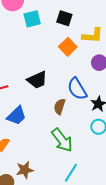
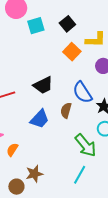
black square: (64, 18) -> (67, 24), turned 35
blue trapezoid: (17, 116) -> (40, 119), moved
green arrow: (62, 140) -> (86, 145), moved

